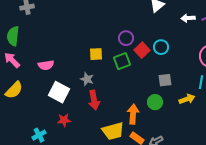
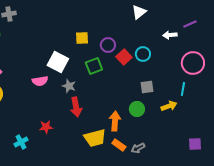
white arrow: (188, 18) -> (170, 35), moved
yellow square: (96, 54) -> (82, 38), moved
green square: (122, 61) -> (94, 66), moved
pink semicircle: (46, 65) -> (40, 81), moved
white square: (59, 92) -> (58, 62), moved

